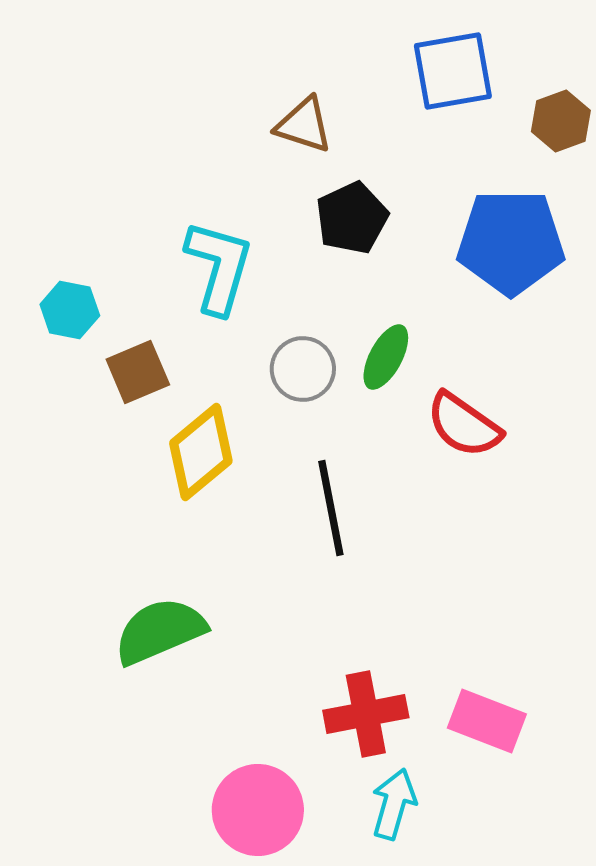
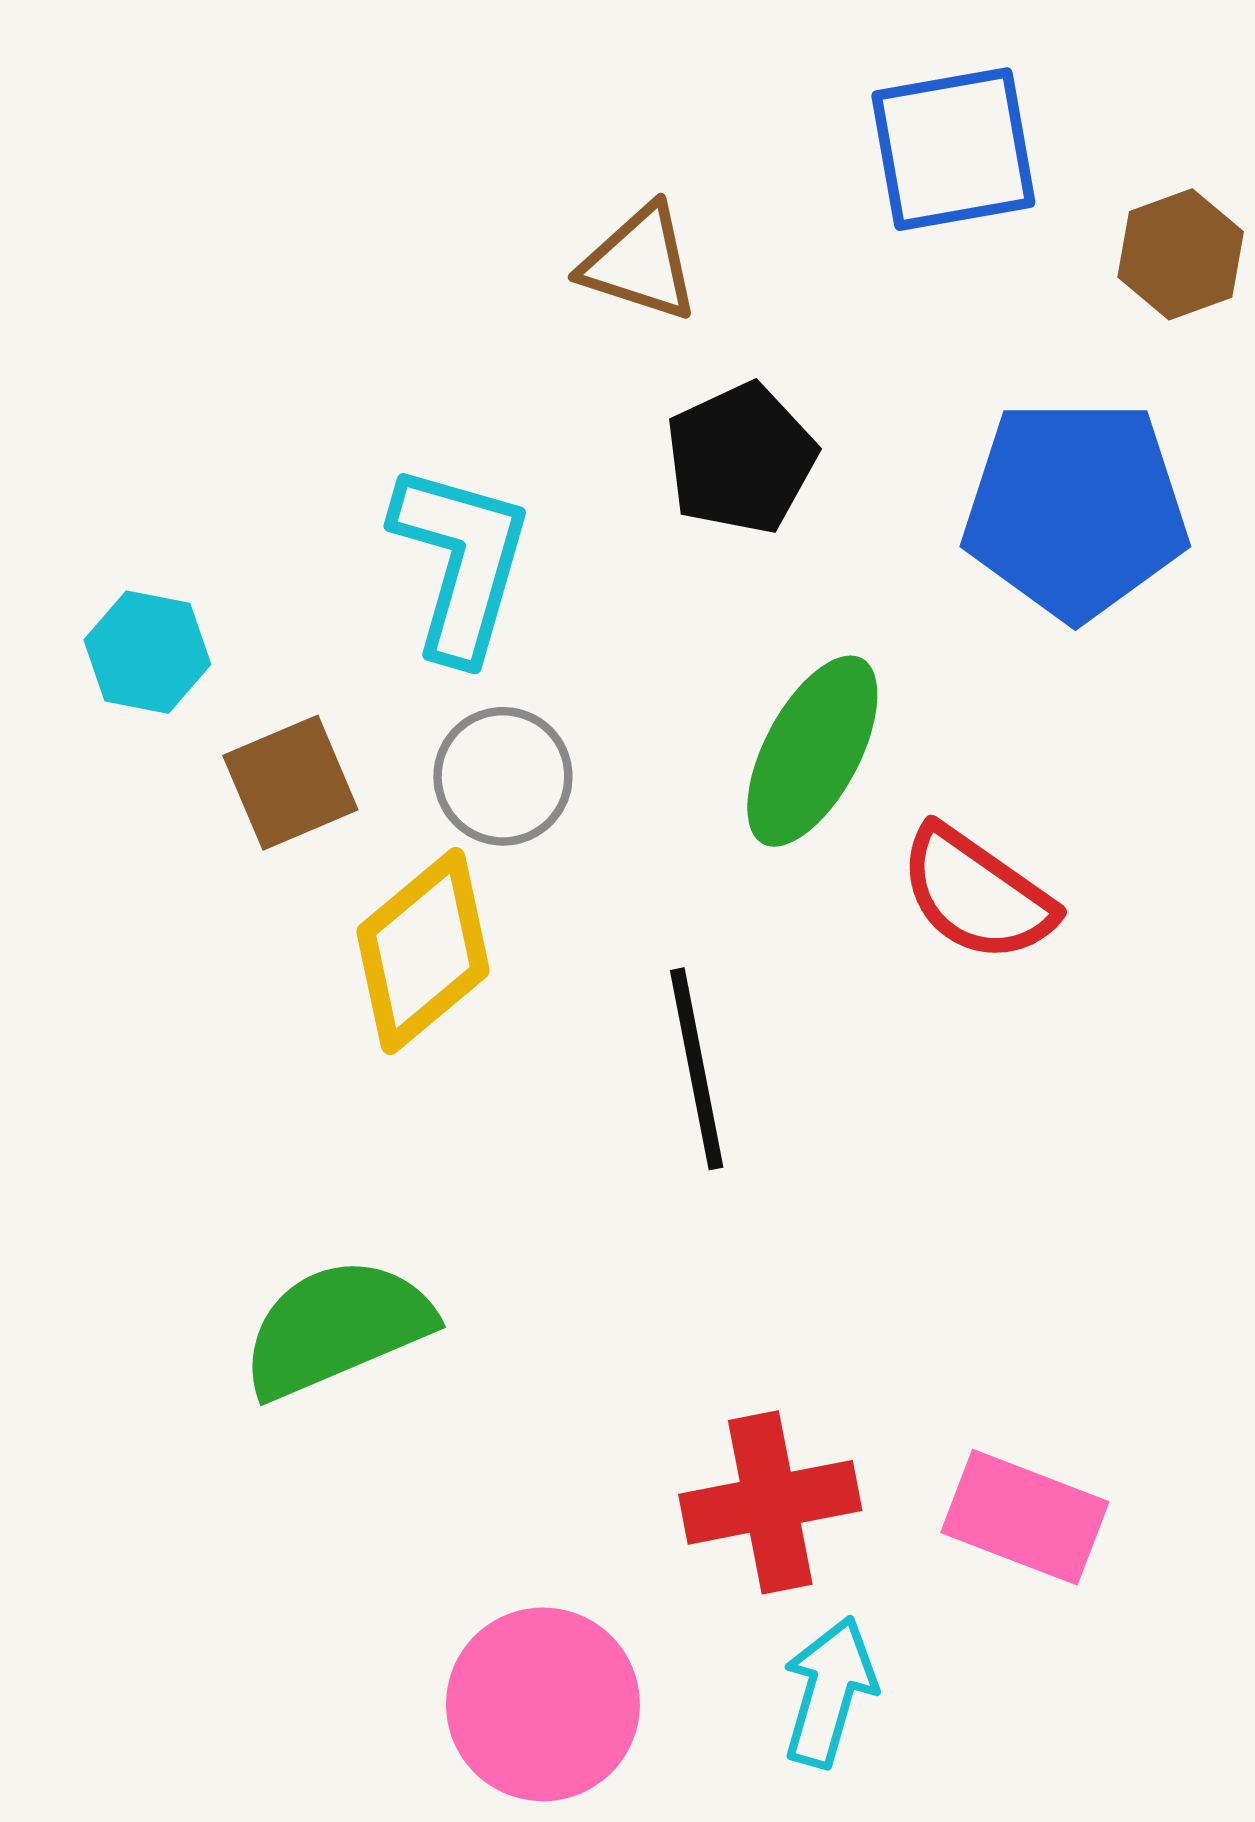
green ellipse: (386, 357) -> (812, 751), size x1.4
gray circle: (303, 369) -> (503, 776), moved

